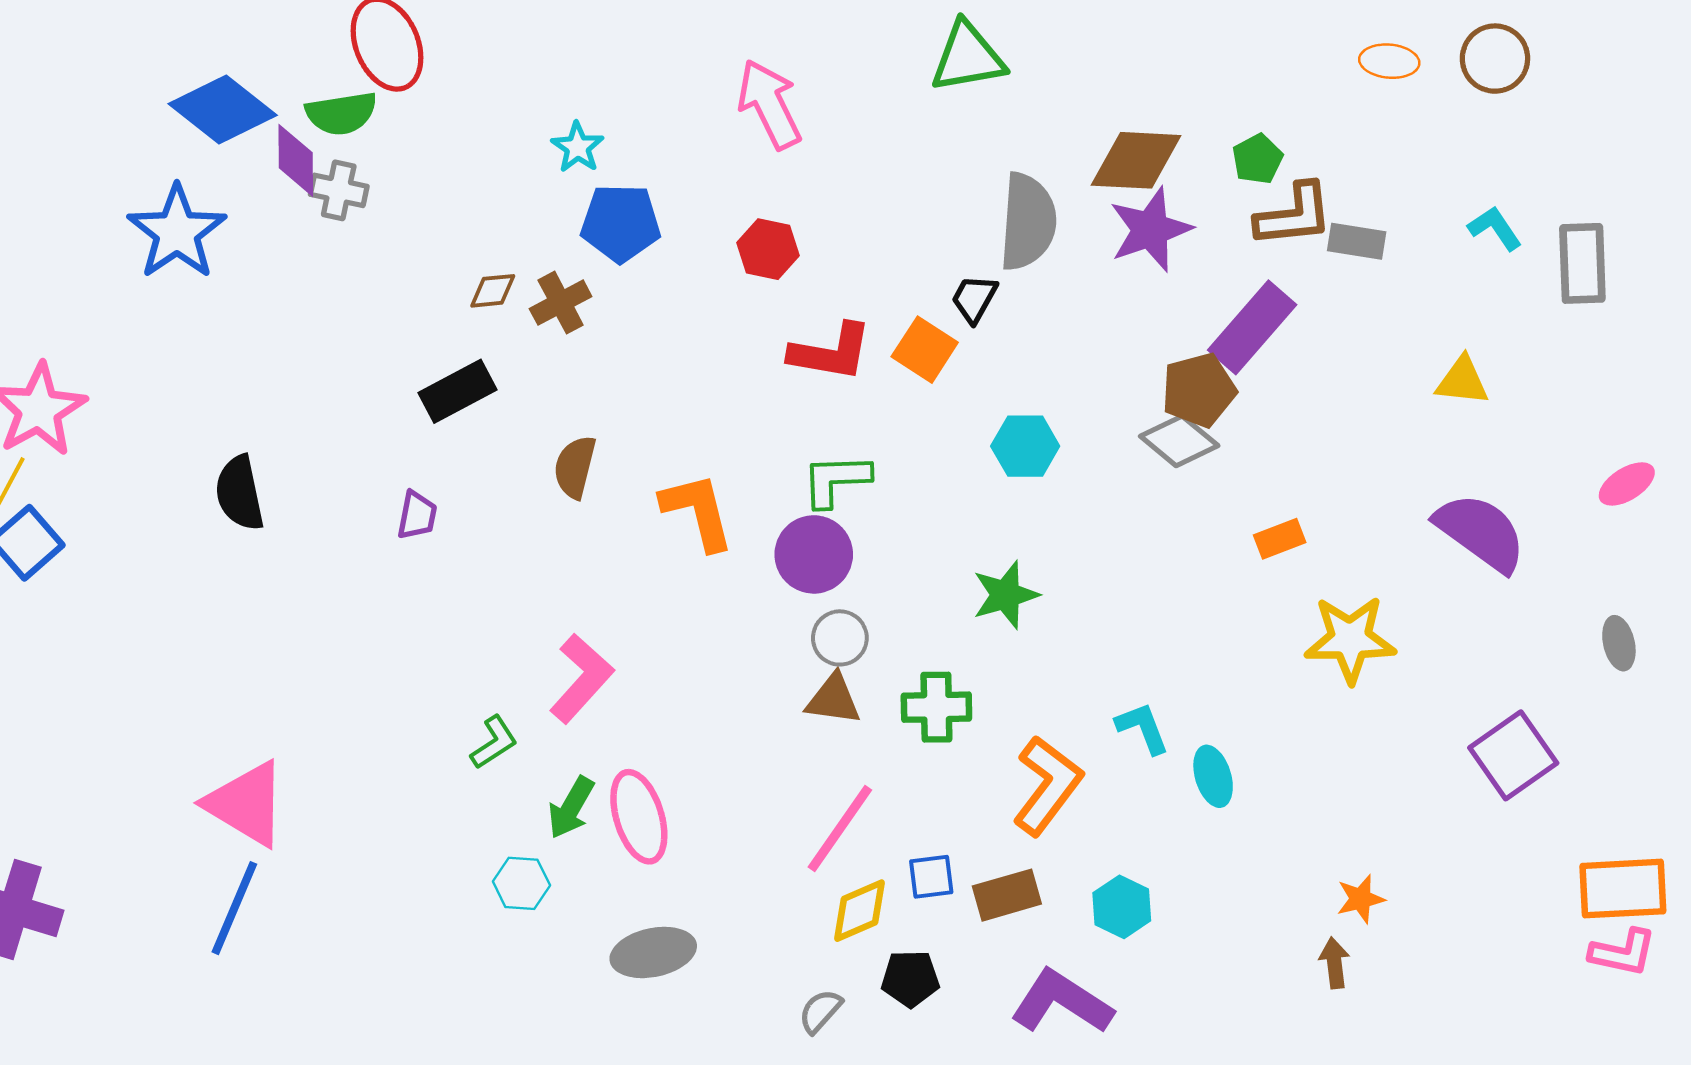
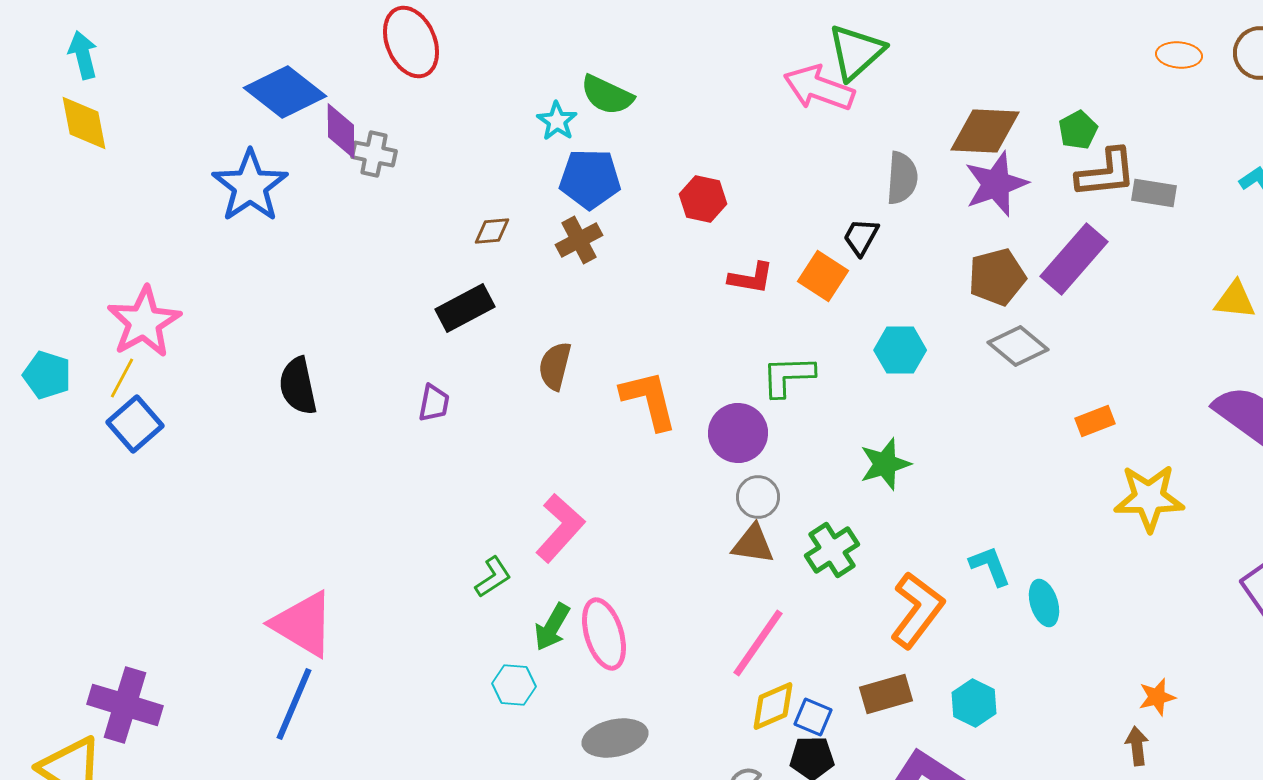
green triangle: (968, 57) -> (856, 52), turned -32
pink arrow: (769, 104) -> (819, 88), moved, turned -44
green semicircle: (341, 113) -> (607, 95), moved, turned 34
gray semicircle: (1028, 222) -> (902, 178), size x0.7
brown cross: (561, 303) -> (579, 240), moved
red L-shape: (831, 352) -> (751, 278), size x0.7
brown pentagon: (1199, 390) -> (997, 277), moved
green L-shape: (836, 480) -> (788, 376), moved
green cross: (936, 707) -> (832, 550), turned -32
blue square: (931, 877) -> (813, 717), moved, turned 30

